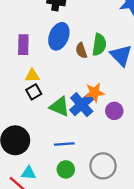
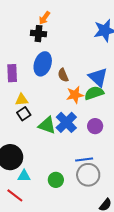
green semicircle: (99, 45) -> (94, 93), moved, turned -114
orange star: (95, 92) -> (75, 95), moved
blue line: (64, 144) -> (84, 160), moved
cyan triangle: (29, 173) -> (24, 176), moved

